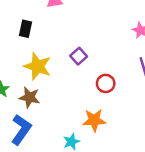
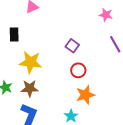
purple square: (79, 56) -> (72, 46), moved
red circle: (106, 83) -> (78, 70), moved

